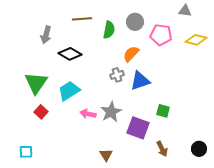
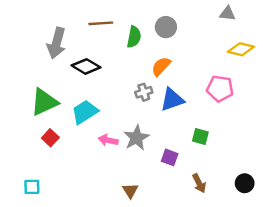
gray arrow: (46, 35) -> (56, 43), size x1.4
pink pentagon: (161, 35) -> (220, 89), moved
green triangle: (36, 83) -> (44, 102), turned 30
purple square: (138, 128) -> (170, 157), size x0.6

